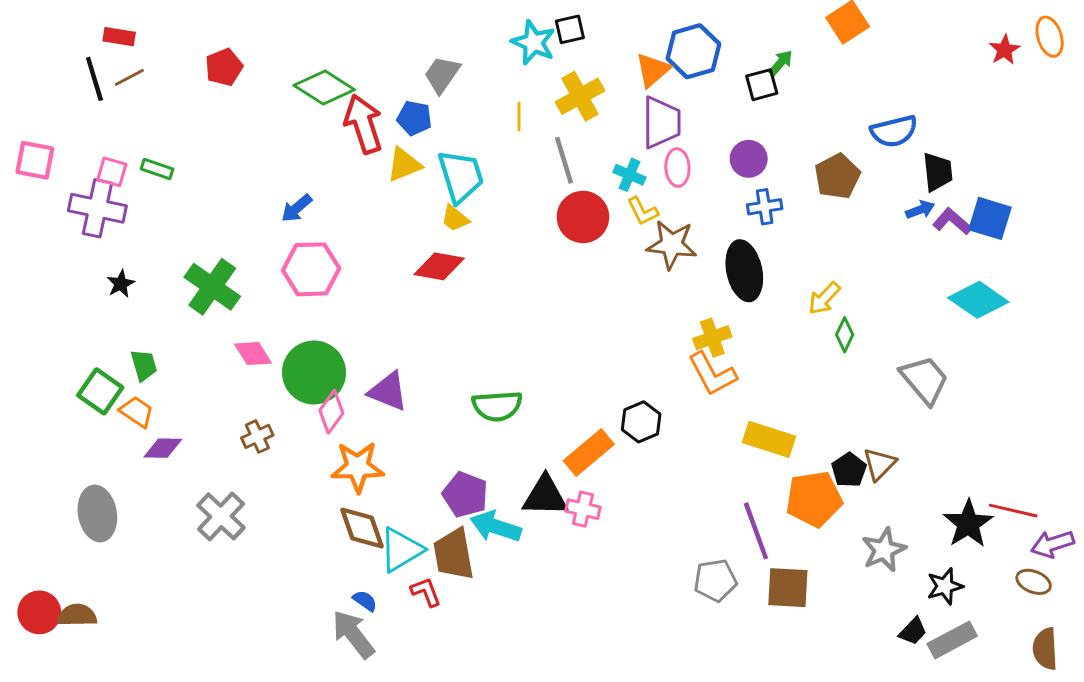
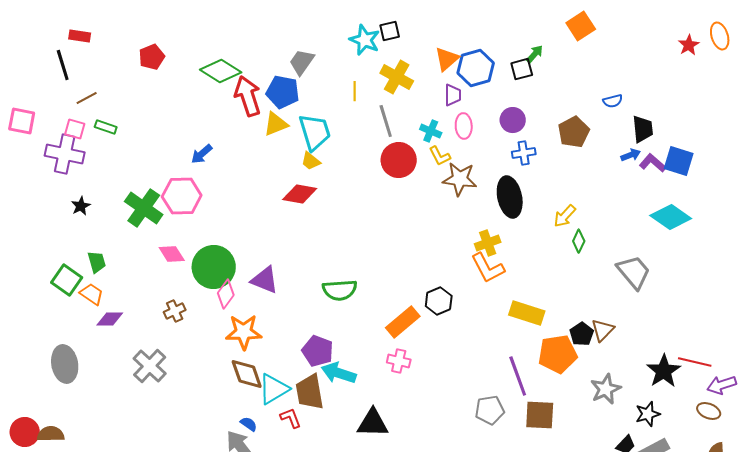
blue hexagon: (693, 51) -> (476, 68), moved
brown line: (129, 77) -> (87, 98), moved
yellow cross: (580, 96) -> (397, 77), turned -32
blue pentagon: (414, 118) -> (283, 92), size x1.4
purple trapezoid: (661, 122) -> (453, 95), size x0.6
blue semicircle: (894, 131) -> (613, 101), size x0.6
pink hexagon: (311, 269) -> (182, 196), moved
black triangle: (545, 496) -> (373, 423), moved

